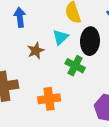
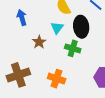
orange cross: (49, 99) -> (57, 79), turned 36

